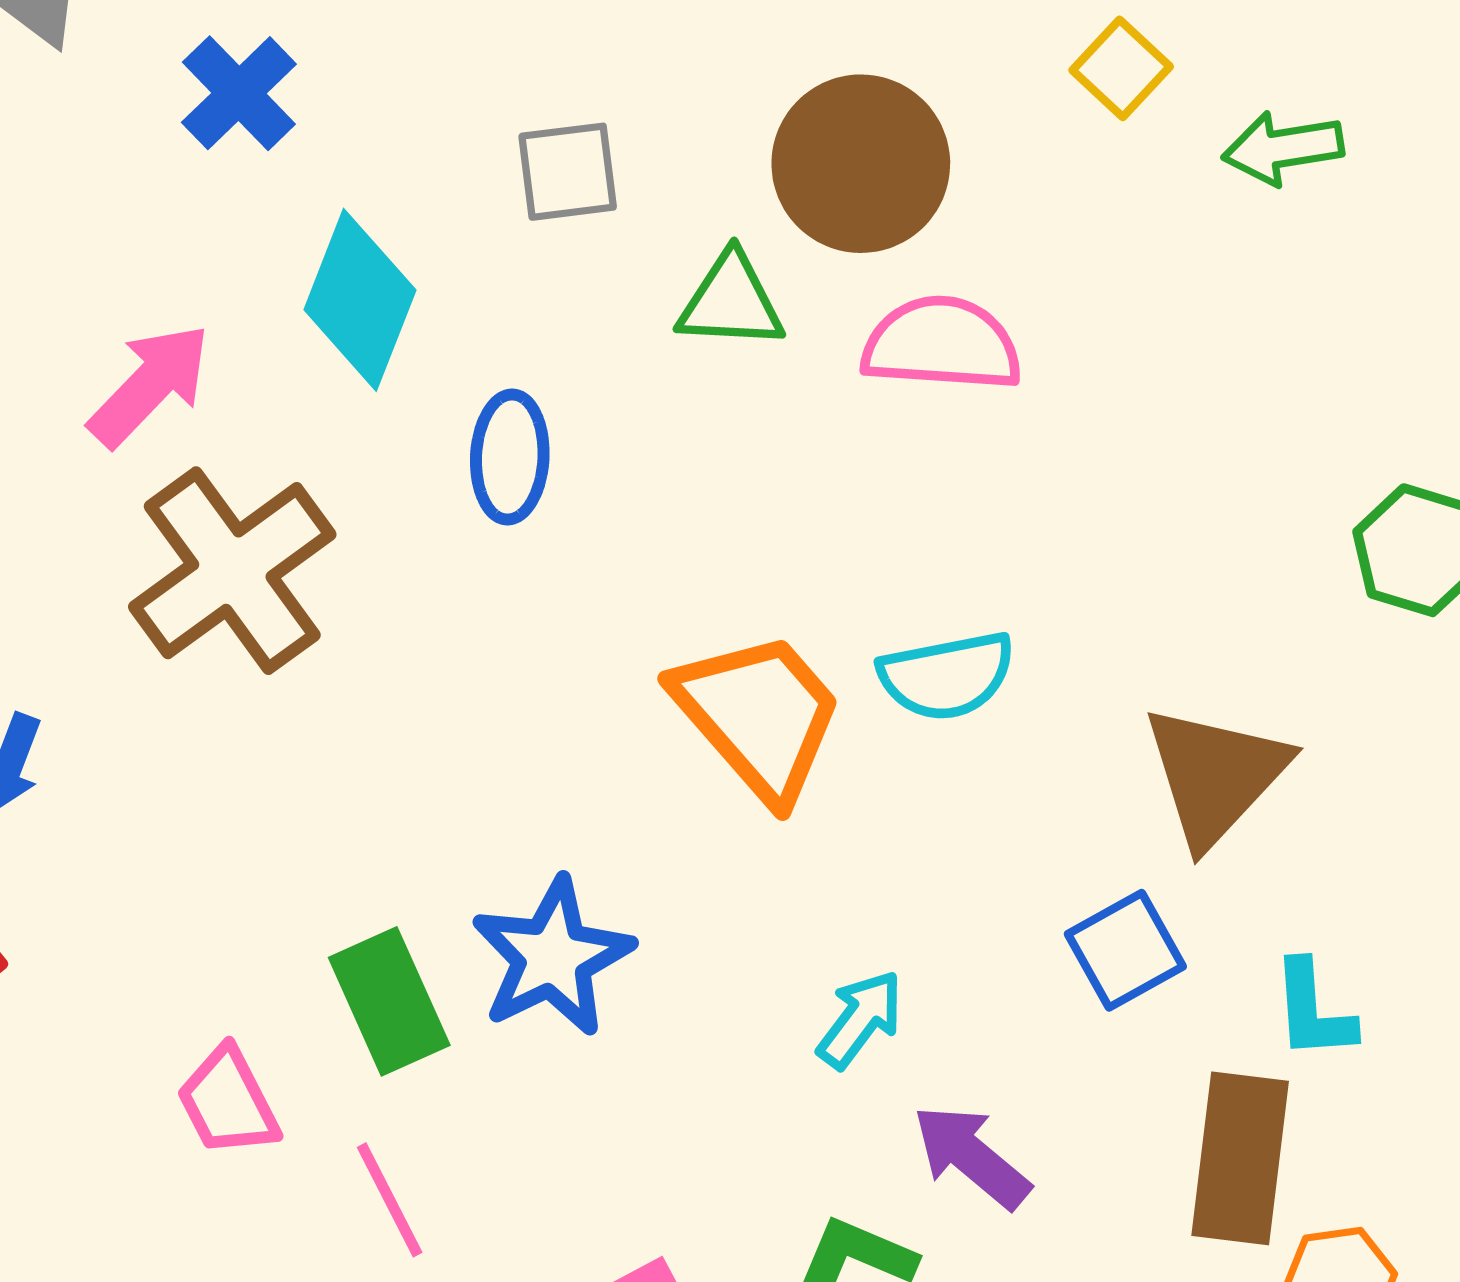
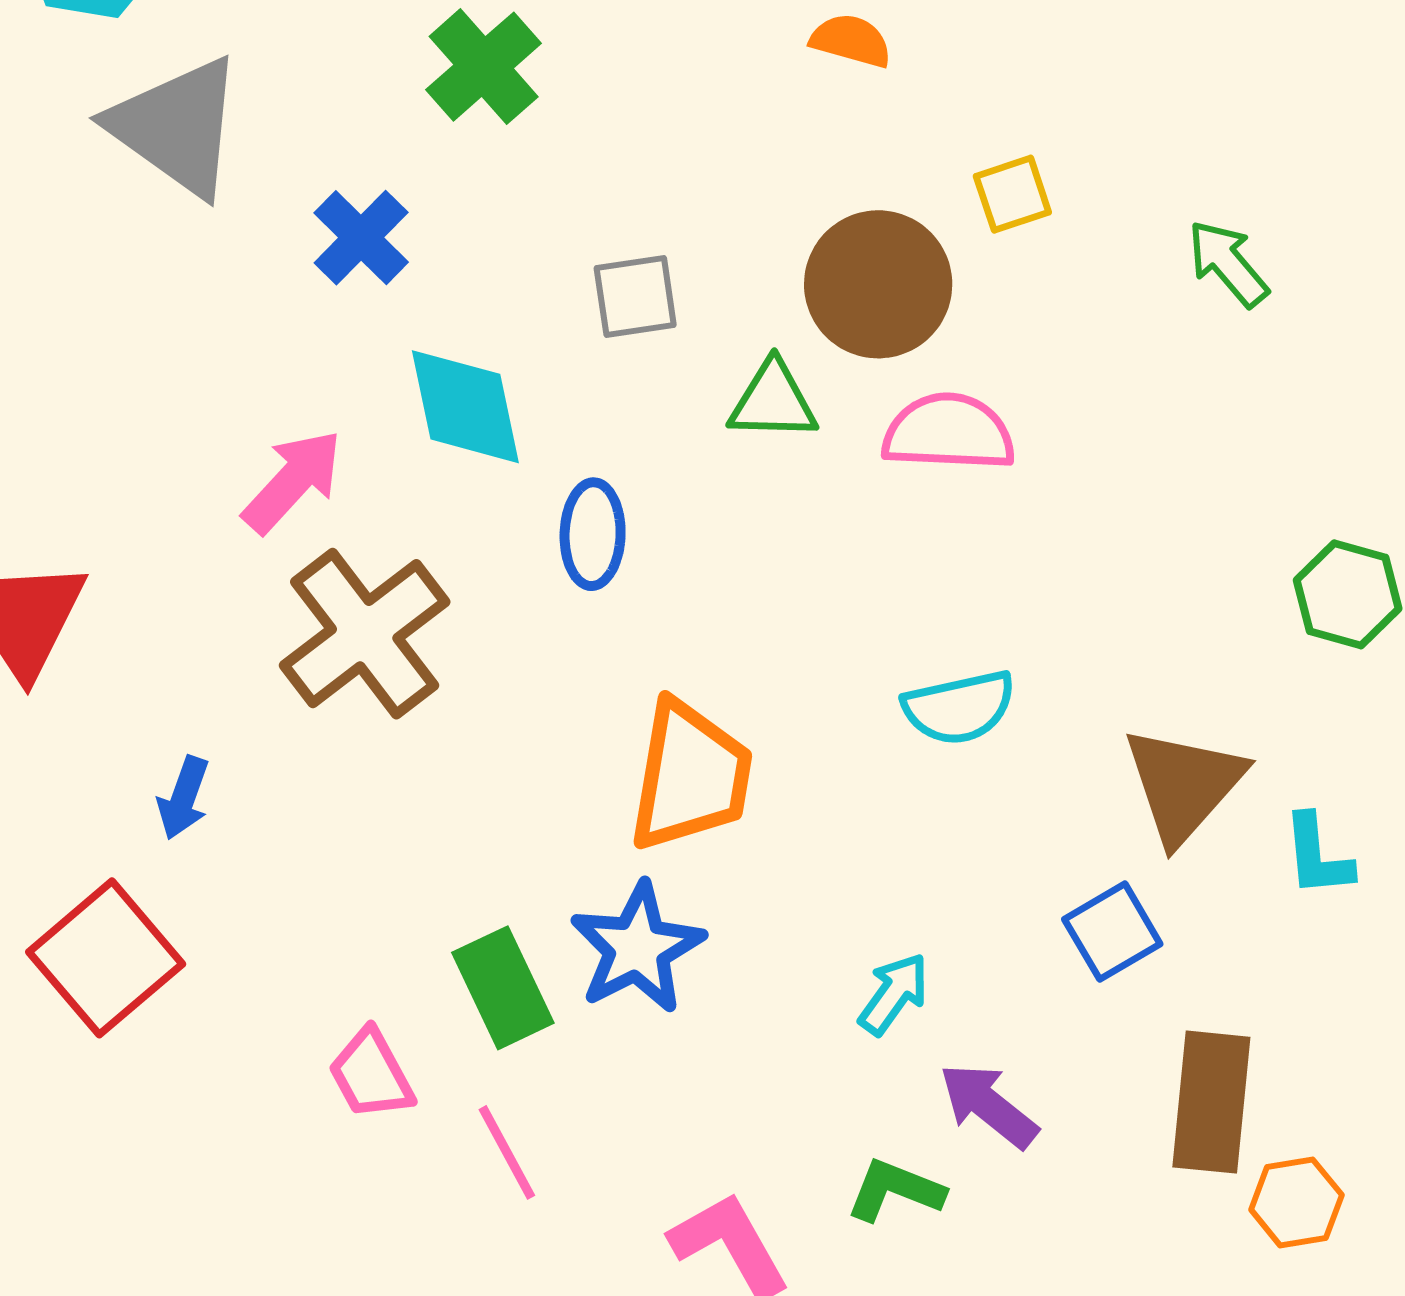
yellow square: (1121, 68) -> (1012, 194), moved, turned 30
green arrow: (1283, 148) -> (1228, 263), turned 60
cyan diamond: (360, 300) -> (465, 407), turned -32
orange trapezoid: (759, 716) -> (690, 776), moved, turned 52
cyan L-shape: (1313, 1010) -> (1317, 856), moved

